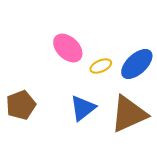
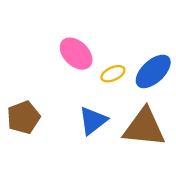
brown triangle: (129, 114) -> (144, 127), turned 30

